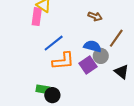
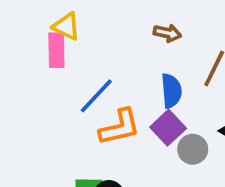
blue semicircle: (93, 46) -> (171, 91), turned 78
gray circle: (101, 56) -> (193, 149), moved

